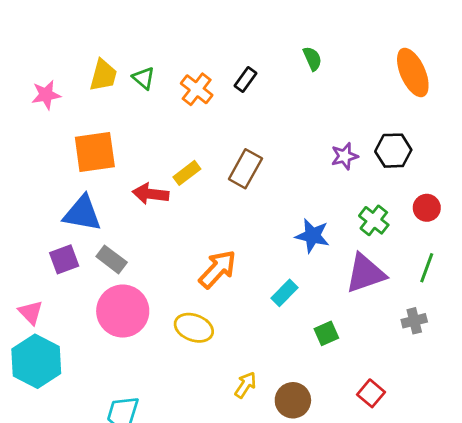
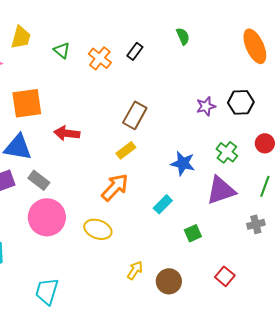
yellow trapezoid: (103, 75) -> (21, 37), moved
yellow rectangle: (187, 173) -> (126, 150), moved

